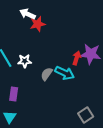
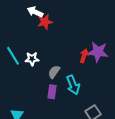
cyan arrow: (65, 73) -> (73, 85), moved, turned 42
purple rectangle: (14, 94) -> (52, 92), moved

